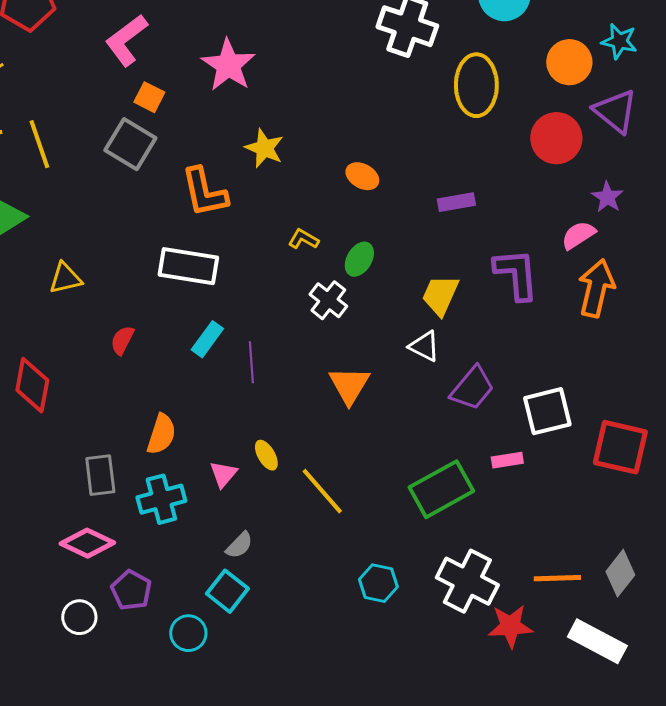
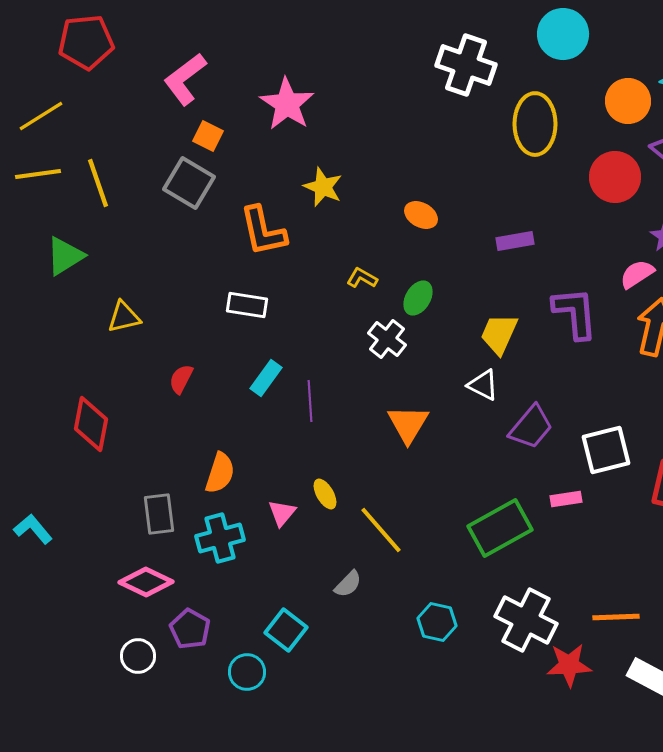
white rectangle: (188, 266) -> (247, 305), size x0.7
gray semicircle: (239, 545) -> (348, 584), moved

